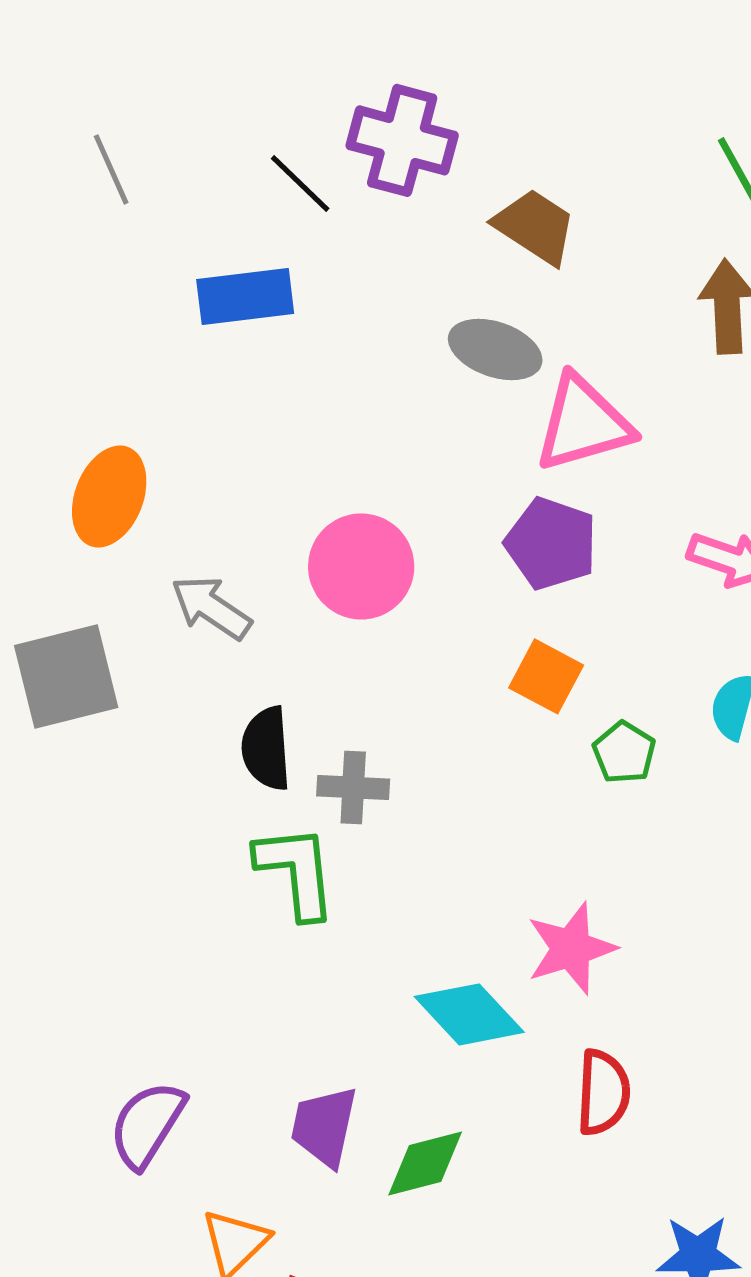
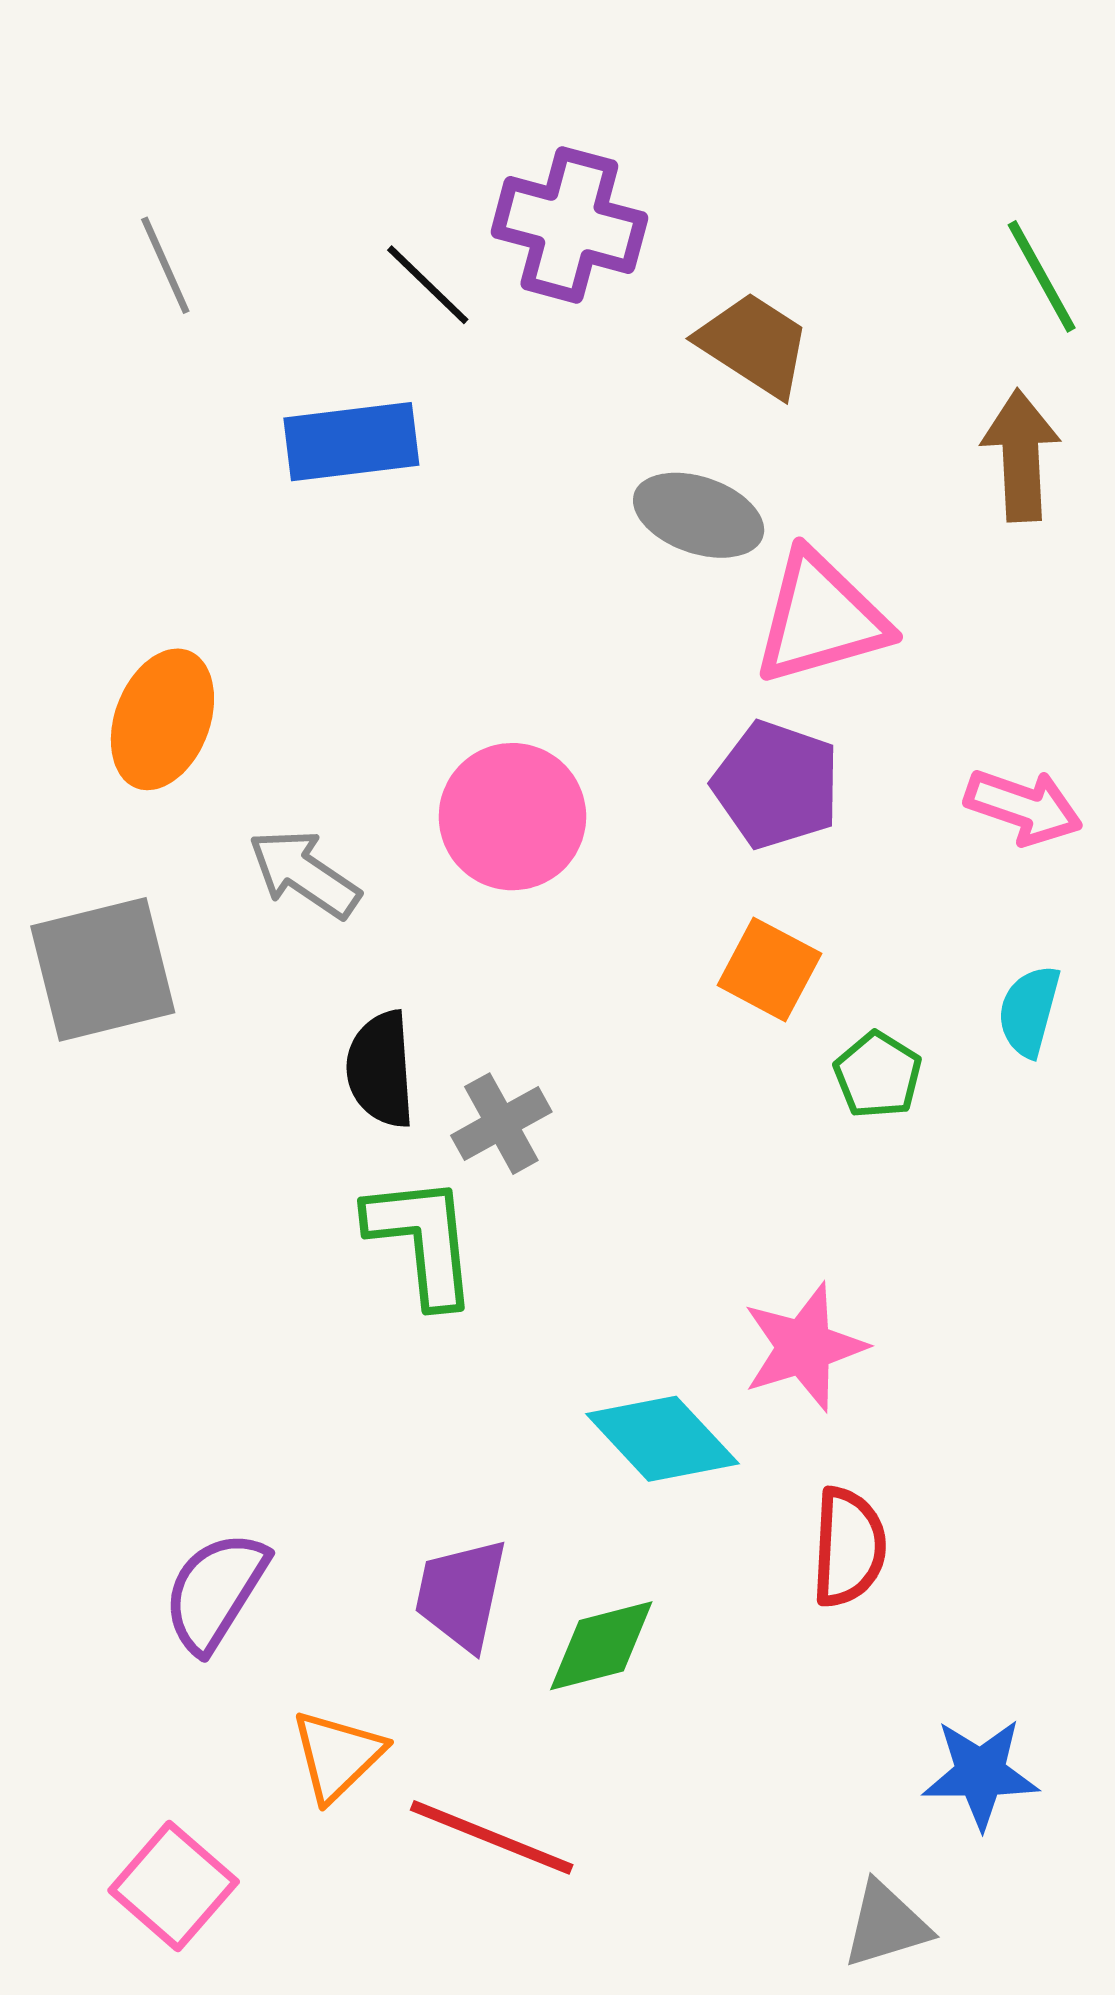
gray cross: (353, 787) -> (501, 1124), turned -32

